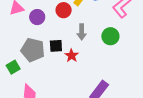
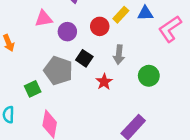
green circle: (110, 36) -> (149, 76), moved
black square: (56, 46) -> (84, 58), moved, turned 32

